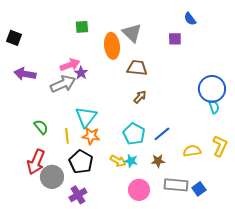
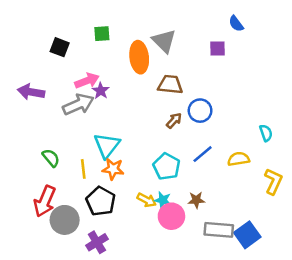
black square: (14, 38) -> (60, 47), moved
blue circle: (212, 89) -> (200, 111), moved, size x0.7
blue line: (162, 134) -> (203, 154), moved
yellow semicircle: (192, 151) -> (239, 159), moved
blue square: (199, 189) -> (247, 235), size x1.5
pink circle: (139, 190) -> (171, 216), moved

